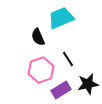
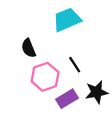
black semicircle: (38, 37) -> (29, 48), moved

